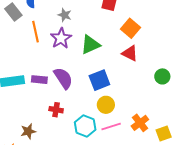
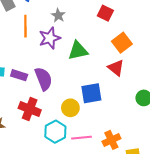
blue square: (99, 80) -> (91, 93), moved
yellow circle: (106, 105) -> (70, 108), moved
red cross: (56, 110) -> (30, 109), size x1.5

